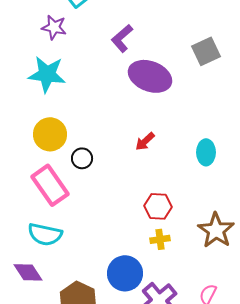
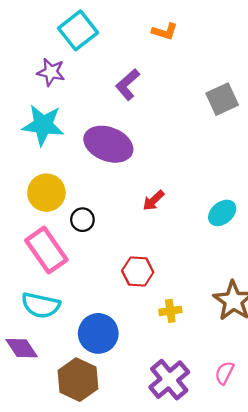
purple ellipse: (150, 76) -> (108, 144), moved
cyan ellipse: (206, 152) -> (222, 213), turned 50
red hexagon: (158, 206) -> (138, 271), moved
blue circle: (125, 273) -> (98, 333), moved

